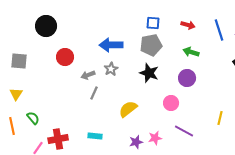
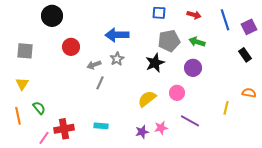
gray pentagon: (151, 45) -> (169, 41), moved
black star: (149, 73) -> (155, 63), turned 30
yellow semicircle: (128, 109) -> (147, 99), moved

